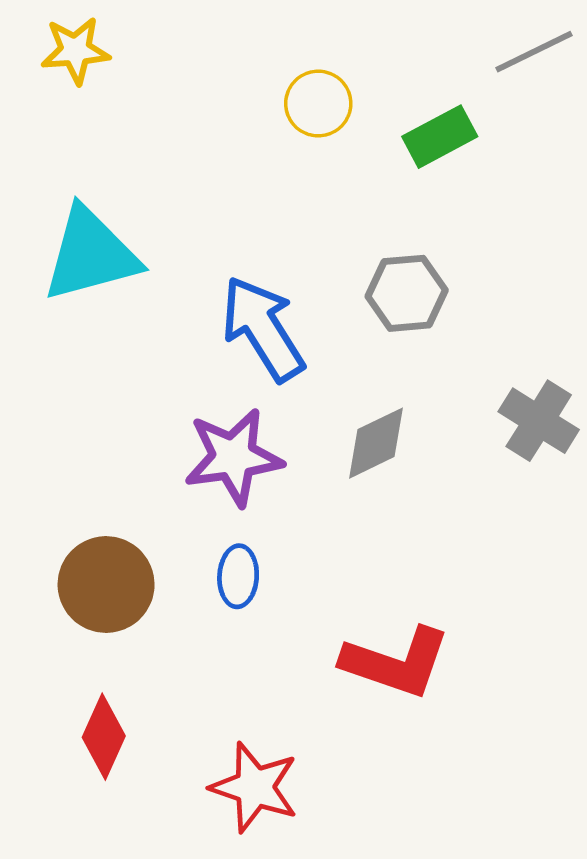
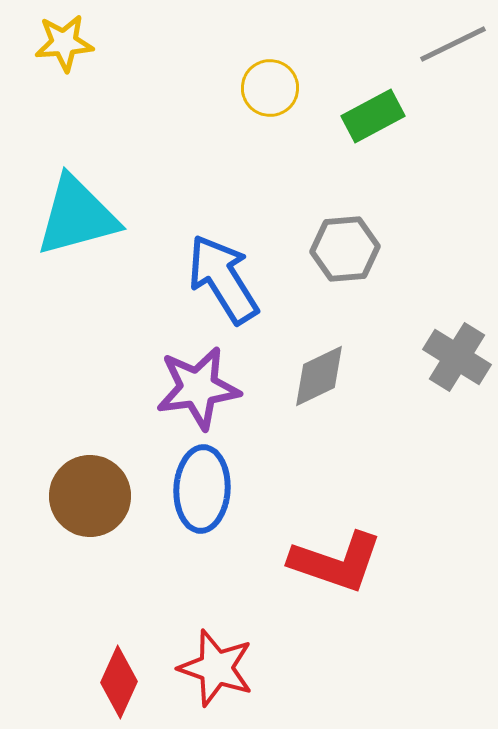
blue ellipse: (238, 576) -> (202, 489), size x1.6
red diamond: (104, 737) -> (119, 682), moved

